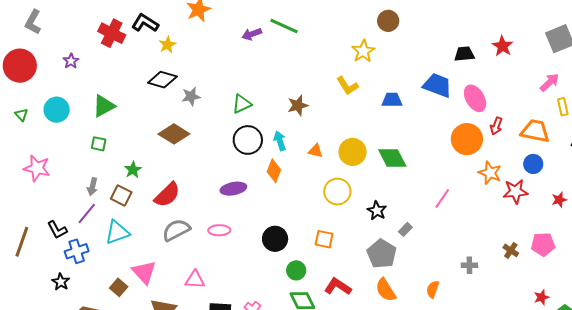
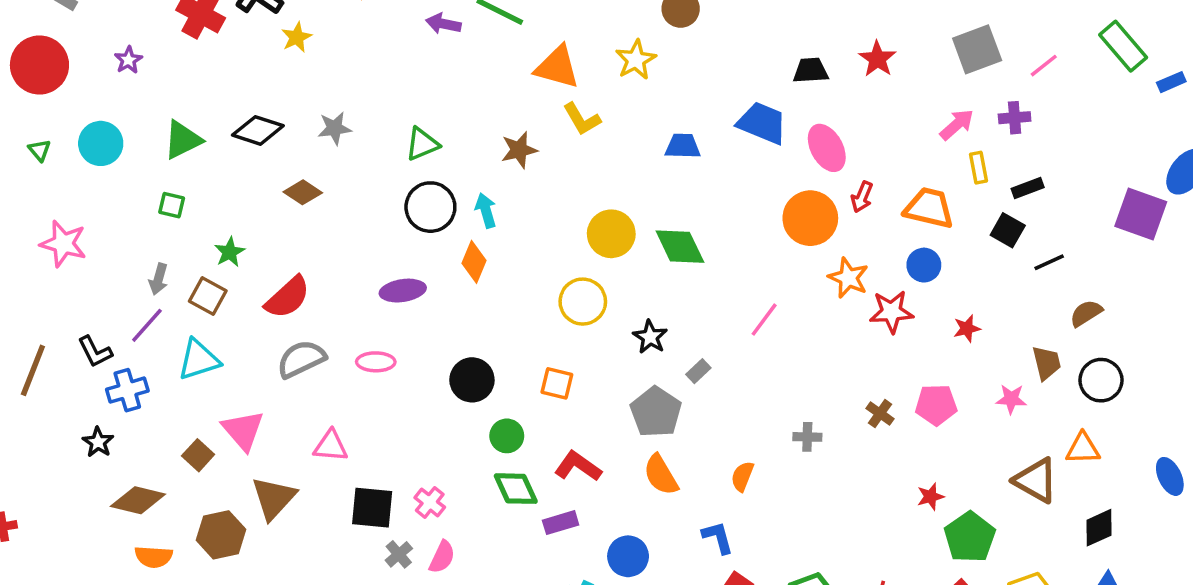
purple arrow: (252, 34) -> (443, 24), turned 30
black diamond: (162, 80) -> (258, 130), moved
yellow L-shape: (347, 86) -> (582, 119), moved
brown diamond: (174, 134) -> (303, 192), size x0.7
orange triangle: (316, 151) -> (557, 67), moved, size x1.8

